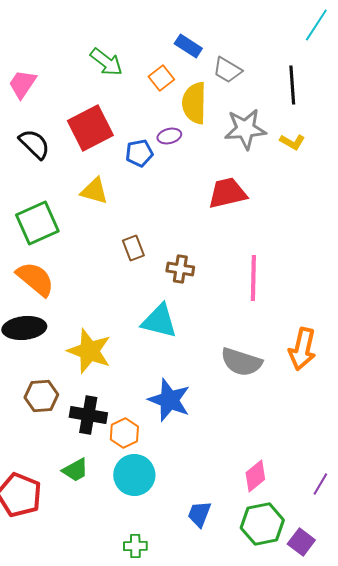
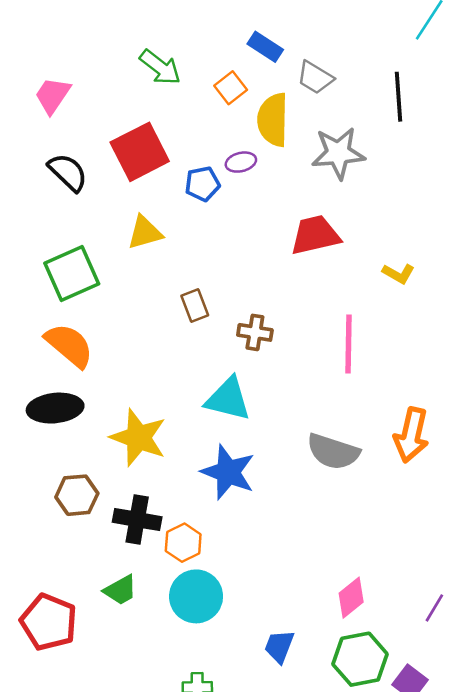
yellow L-shape: (292, 142) -> (398, 274), moved
yellow triangle: (94, 191) -> (145, 233), turned -32
blue star: (169, 400) -> (228, 472), moved

